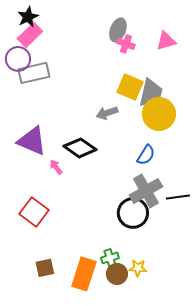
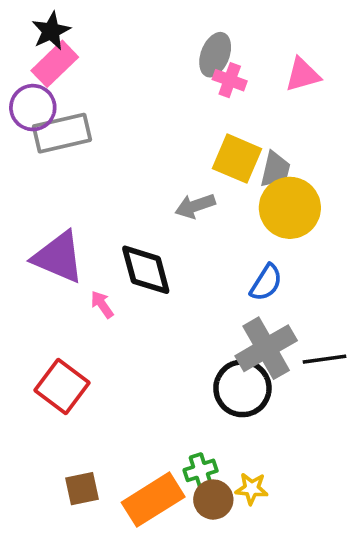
gray trapezoid: (151, 93) -> (275, 170), size x0.7
black diamond: (80, 148) -> (146, 270), turned 40
orange rectangle: (84, 274) -> (153, 500), turned 40

